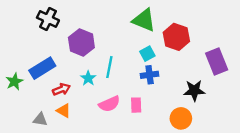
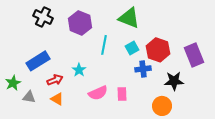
red hexagon: (176, 37) -> (158, 50), moved
purple hexagon: (81, 42) -> (80, 23), moved
cyan line: (109, 67) -> (104, 45), moved
blue cross: (150, 75) -> (143, 69), moved
green star: (14, 82) -> (13, 83), moved
gray triangle: (40, 120) -> (29, 97), moved

